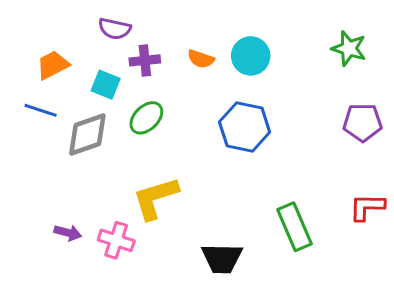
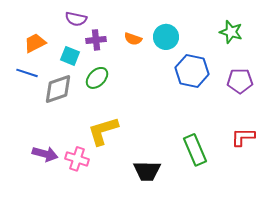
blue hexagon: (245, 127) -> (192, 71), moved
purple arrow: (68, 233) -> (45, 154), size x1.4

